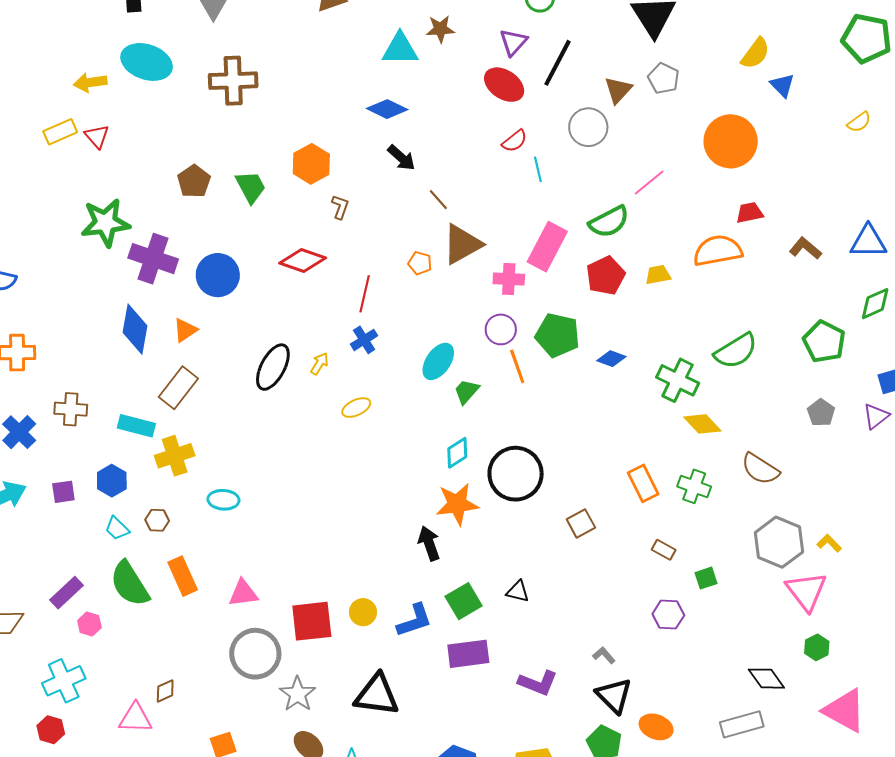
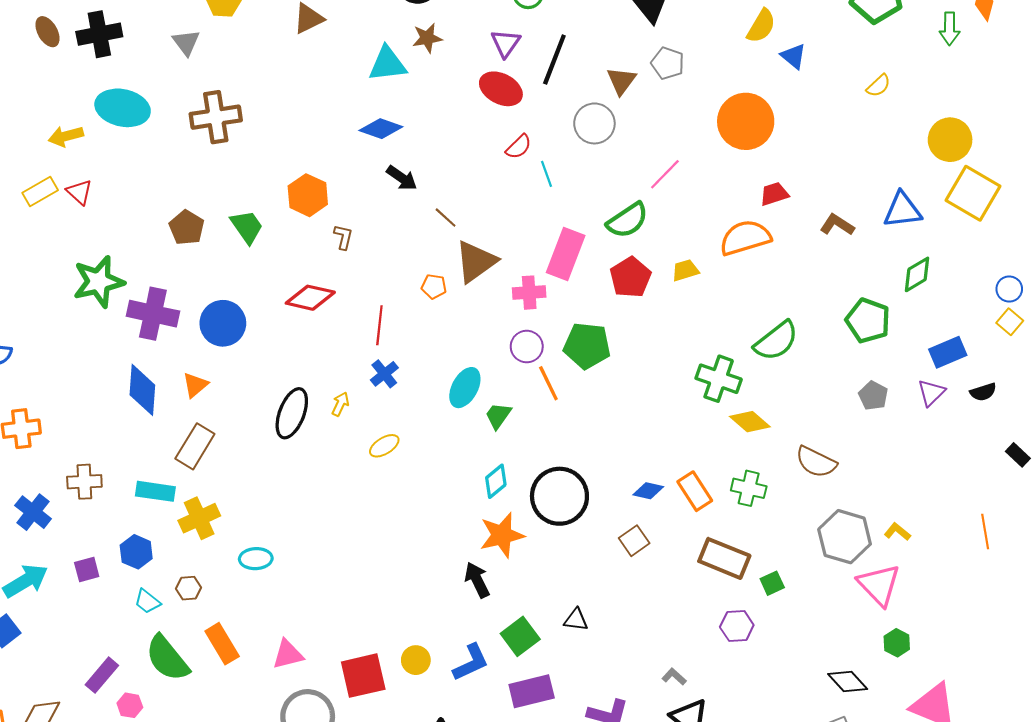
blue diamond: (611, 359) -> (648, 491), moved
brown rectangle: (664, 550) -> (724, 558), size x2.0

